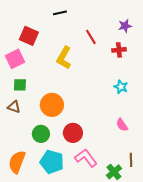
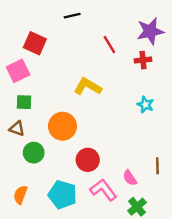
purple star: (125, 26) -> (150, 31), size x1.6
yellow L-shape: (64, 58) -> (88, 87), moved, turned 90
pink semicircle: (122, 125) -> (130, 178), moved
green circle: (41, 134) -> (34, 153), moved
brown line: (131, 160) -> (157, 166), moved
orange semicircle: (17, 162) -> (20, 195), size x0.7

